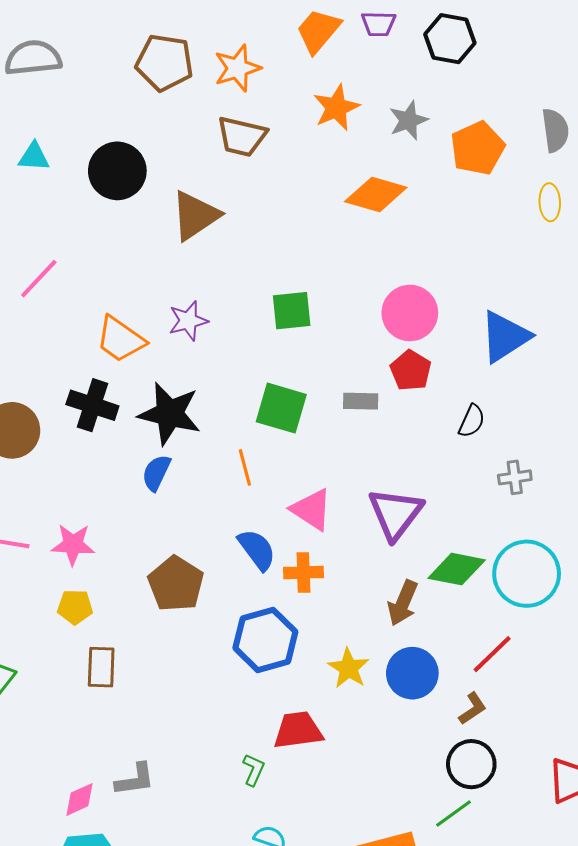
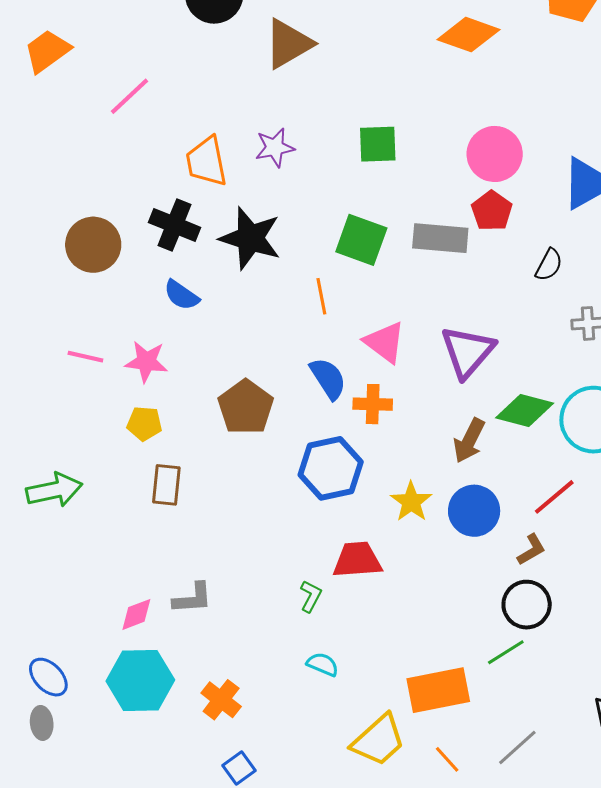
orange trapezoid: (120, 339) -> (206, 161), turned 40
gray rectangle: (361, 401) -> (440, 238), size x1.6
blue semicircle: (156, 473) -> (181, 295), moved, turned -84

